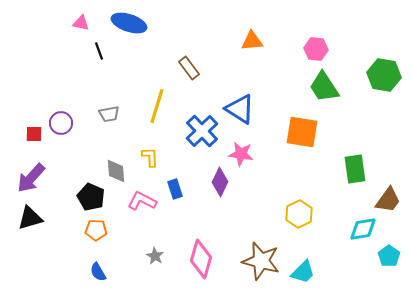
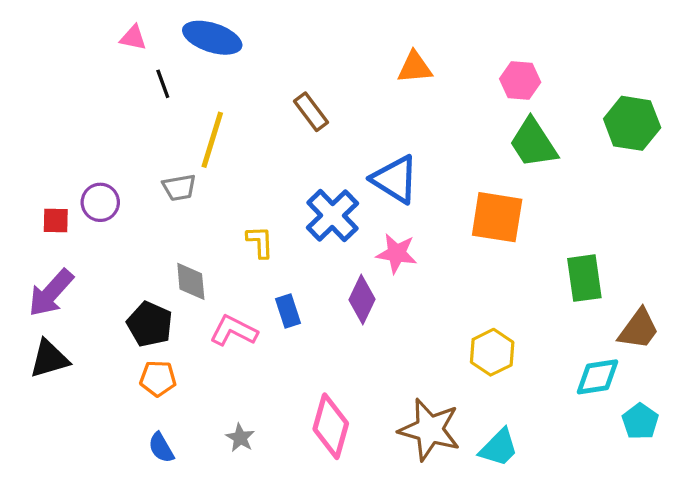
yellow line: (157, 106) -> (212, 140), moved
yellow L-shape: (150, 157) -> (260, 242), moved
gray star: (155, 256) -> (240, 438), moved

